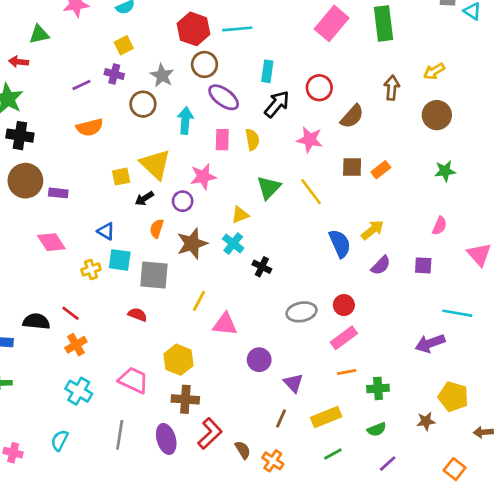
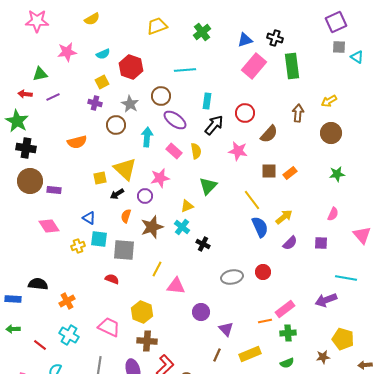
red hexagon: (194, 29) -> (131, 67), moved
purple line: (81, 85) -> (53, 97), moved
pink rectangle: (222, 140) -> (174, 151), turned -49
yellow line: (311, 192) -> (252, 200), moved
red line: (71, 313) -> (40, 345), moved
pink rectangle: (344, 338) -> (285, 309), moved

